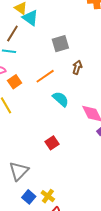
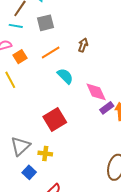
gray square: (60, 44) -> (46, 23), moved
red square: (52, 143) -> (55, 119), size x1.6
yellow cross: (48, 196) -> (45, 154), moved, turned -32

